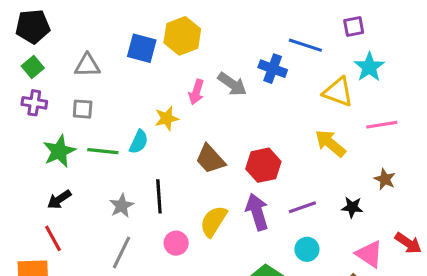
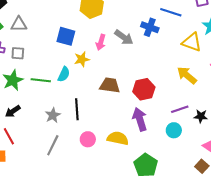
blue square: (142, 48) -> (66, 36), moved
gray triangle: (87, 65) -> (19, 24), moved
gray square: (83, 109) -> (18, 53), moved
brown trapezoid: (210, 159) -> (110, 85), turned 140
purple line: (302, 207) -> (180, 109), moved
yellow semicircle: (213, 221) -> (118, 138), moved, turned 70
cyan circle: (307, 249) -> (174, 130), moved

